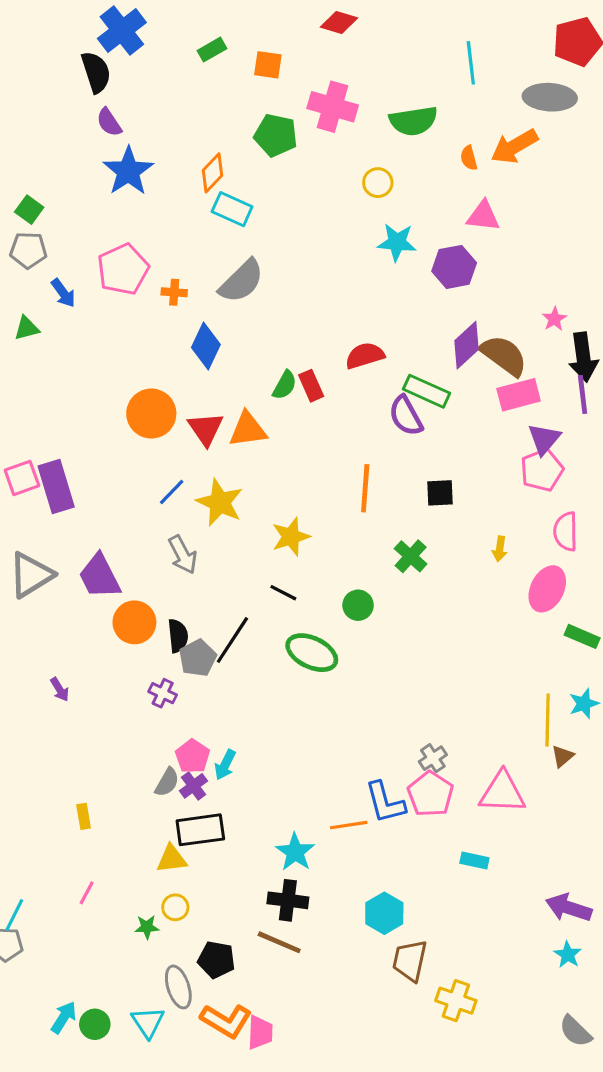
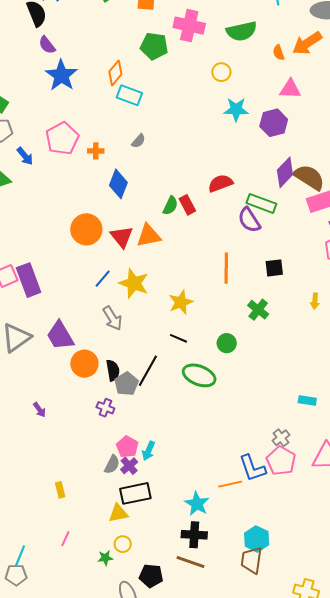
gray semicircle: (241, 281) -> (138, 141), size x0.5
cyan rectangle: (474, 861) -> (307, 401), moved
brown trapezoid: (410, 961) -> (252, 560), moved

